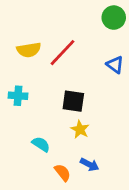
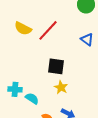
yellow semicircle: (29, 50) -> (23, 28), turned 36
cyan cross: (18, 96) -> (15, 89), moved

